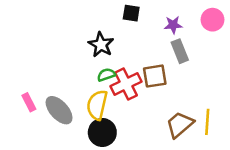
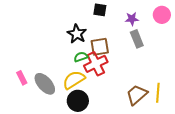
brown square: (155, 76) -> (100, 47), moved
yellow semicircle: (97, 105) -> (74, 80), turned 45

